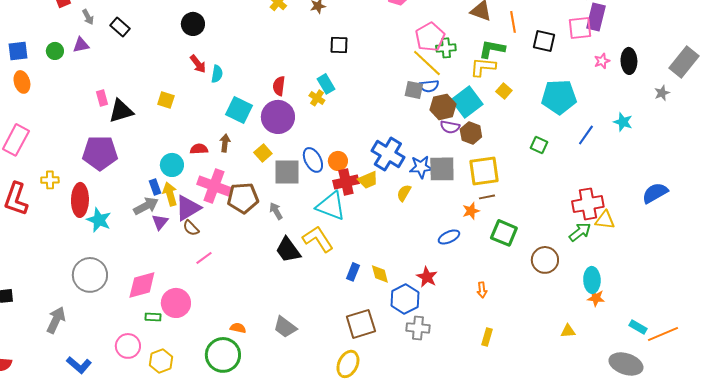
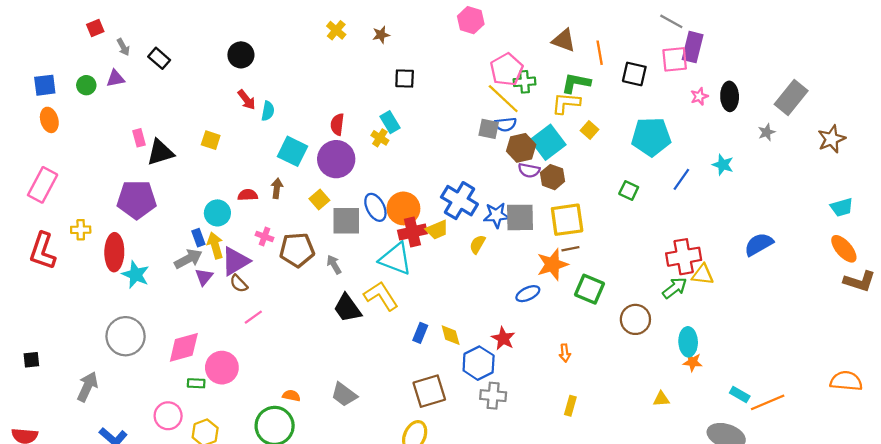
orange circle: (338, 161) -> (403, 208), size x1.5
pink cross: (214, 186) -> (264, 236), size x0.5
orange star: (471, 211) -> (553, 264), size x1.6

